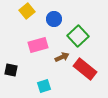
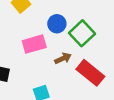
blue circle: (54, 19) -> (57, 24), moved

